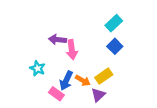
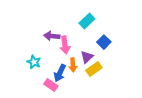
cyan rectangle: (114, 23) -> (87, 21), moved
orange arrow: (83, 80) -> (73, 65), moved, turned 56
purple triangle: (98, 95) -> (87, 57), moved

